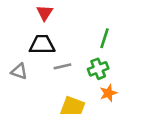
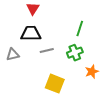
gray triangle: (19, 71) -> (13, 55), turned -32
orange star: (108, 93) -> (92, 72), moved

